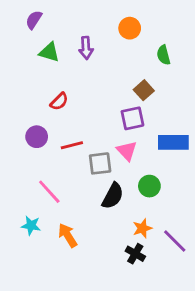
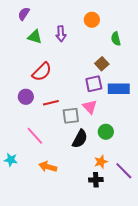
red semicircle: (59, 101) -> (42, 72), size x1.5
blue rectangle: (173, 142) -> (119, 89), moved
cyan star: (31, 225) -> (11, 160), moved
orange arrow: (68, 235) -> (48, 167), turned -42
black cross: (135, 254) -> (96, 180), turned -32

